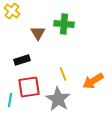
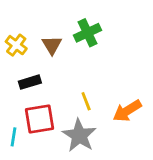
yellow cross: (12, 11) -> (16, 45), moved
green cross: (64, 24) -> (87, 33), turned -30

